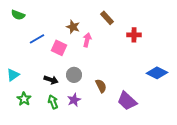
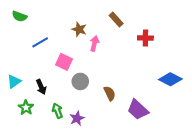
pink square: (59, 48) -> (64, 62), moved
black arrow: (51, 80) -> (41, 87), moved, turned 48
purple star: (74, 100) -> (77, 118), moved

